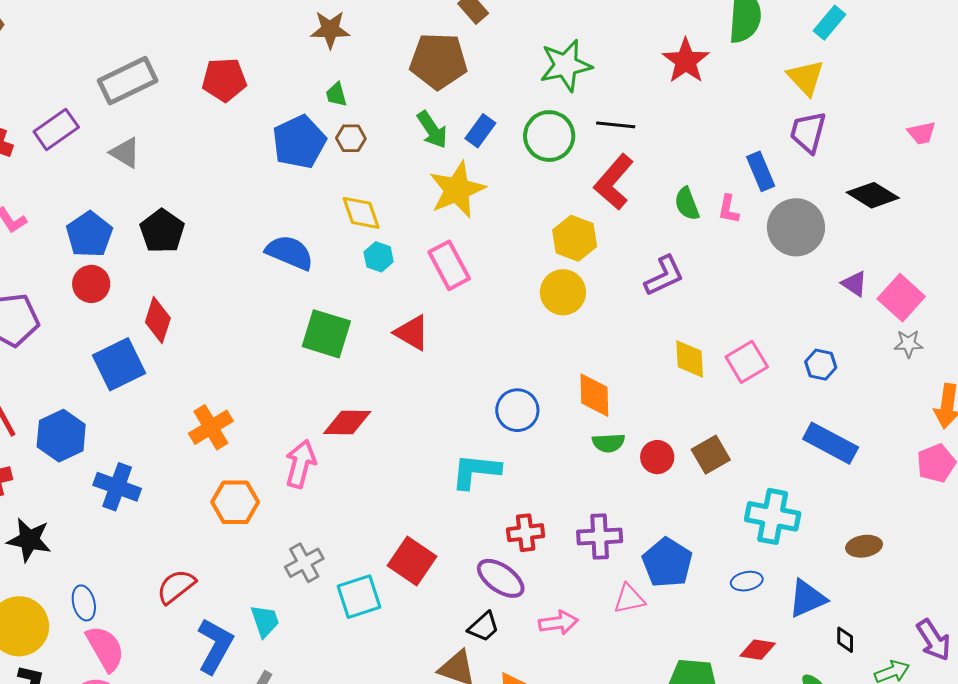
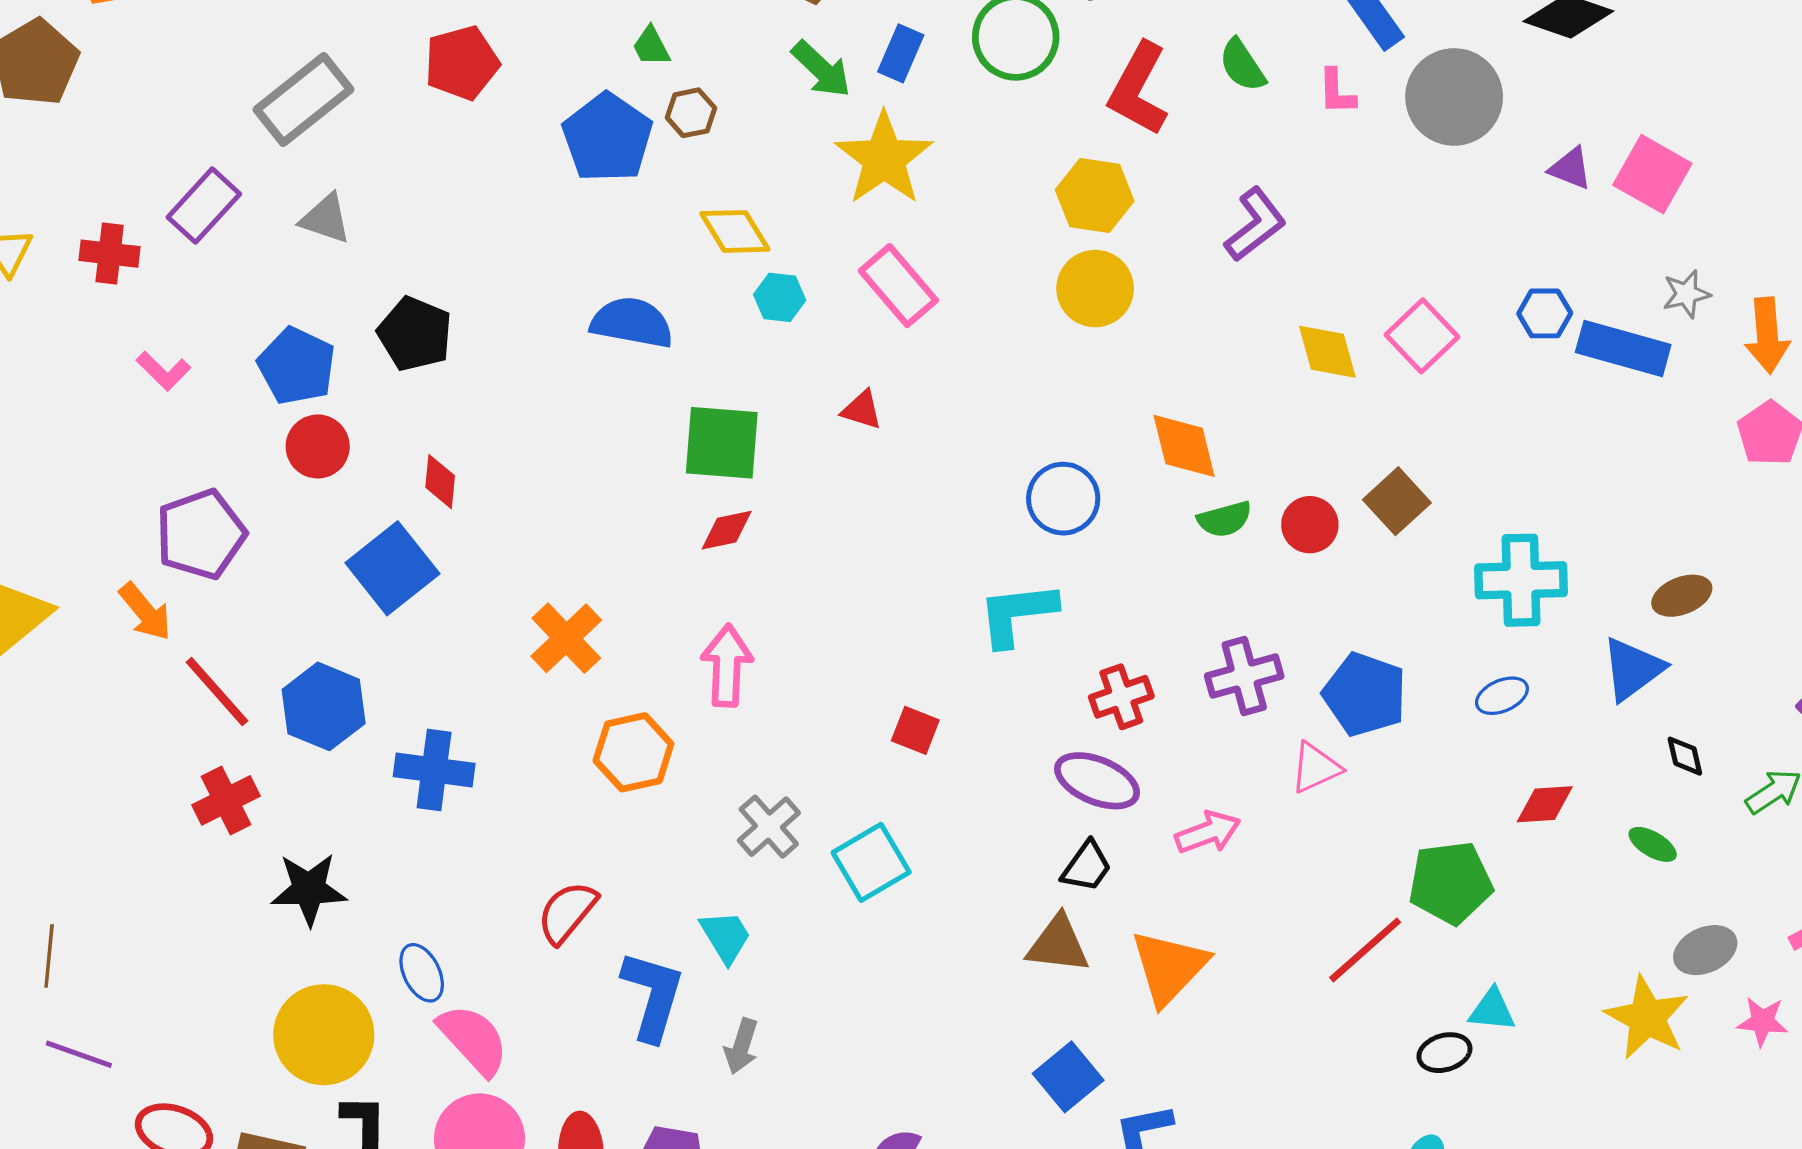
green semicircle: (687, 204) -> (1242, 65), moved
red diamond: (158, 320) -> (440, 482), size x0.7
red triangle: (412, 333) -> (862, 410), size x0.7
gray star: (908, 344) -> (1686, 294), moved
red diamond: (347, 422) -> (727, 530), moved, size x0.7
blue rectangle: (831, 443) -> (1623, 349), moved
red square: (412, 561) -> (915, 730), moved, size x0.6
blue triangle: (807, 599) -> (1633, 669), moved

